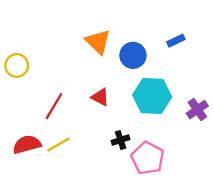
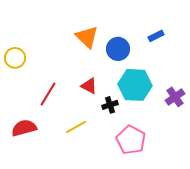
black cross: (121, 140) -> (110, 105), moved
yellow line: (58, 145) -> (76, 127), moved

